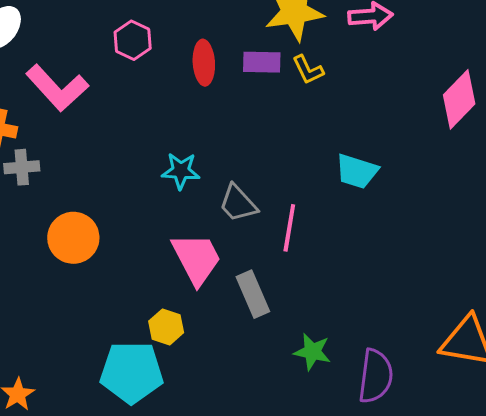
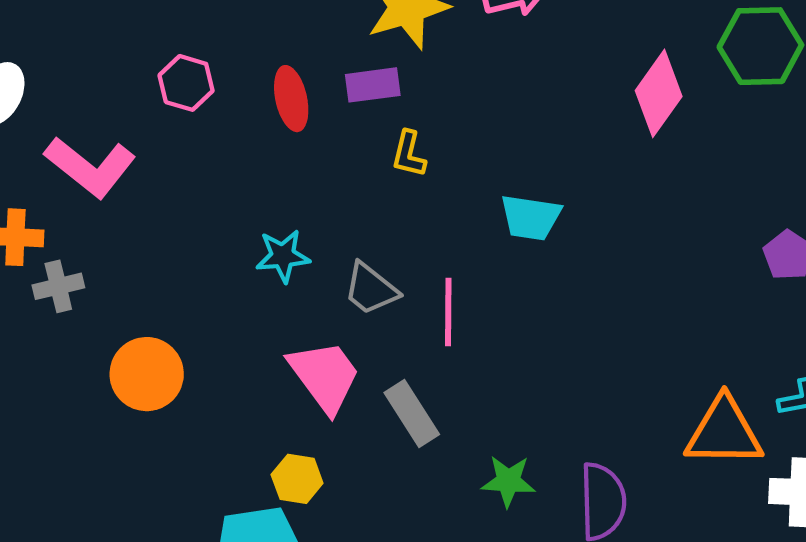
yellow L-shape: (308, 70) -> (409, 154), moved, turned 48

